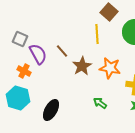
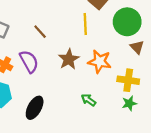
brown line: (62, 51) -> (40, 32), moved
purple semicircle: (38, 54) -> (29, 61), moved

